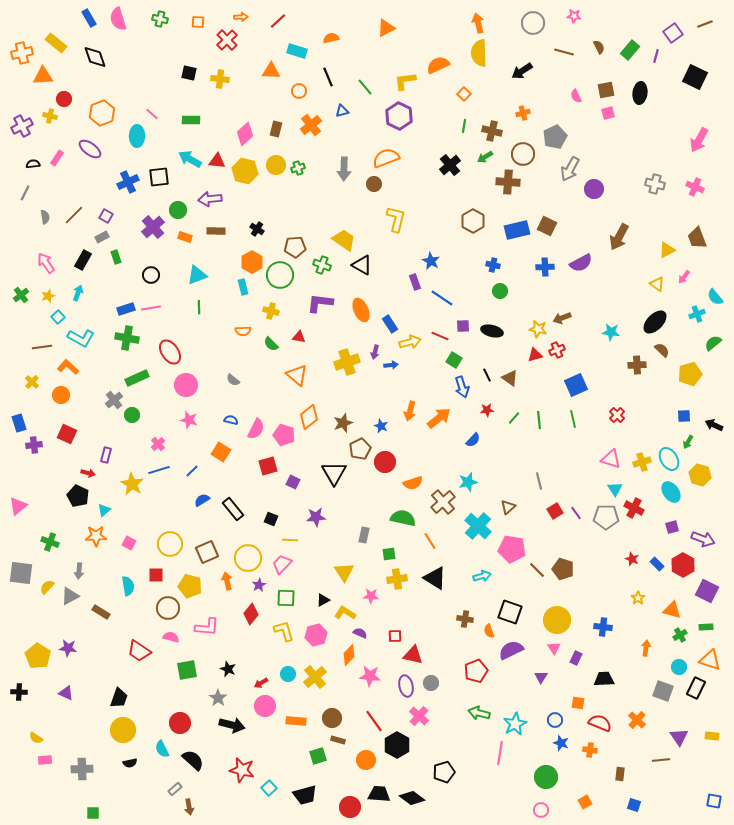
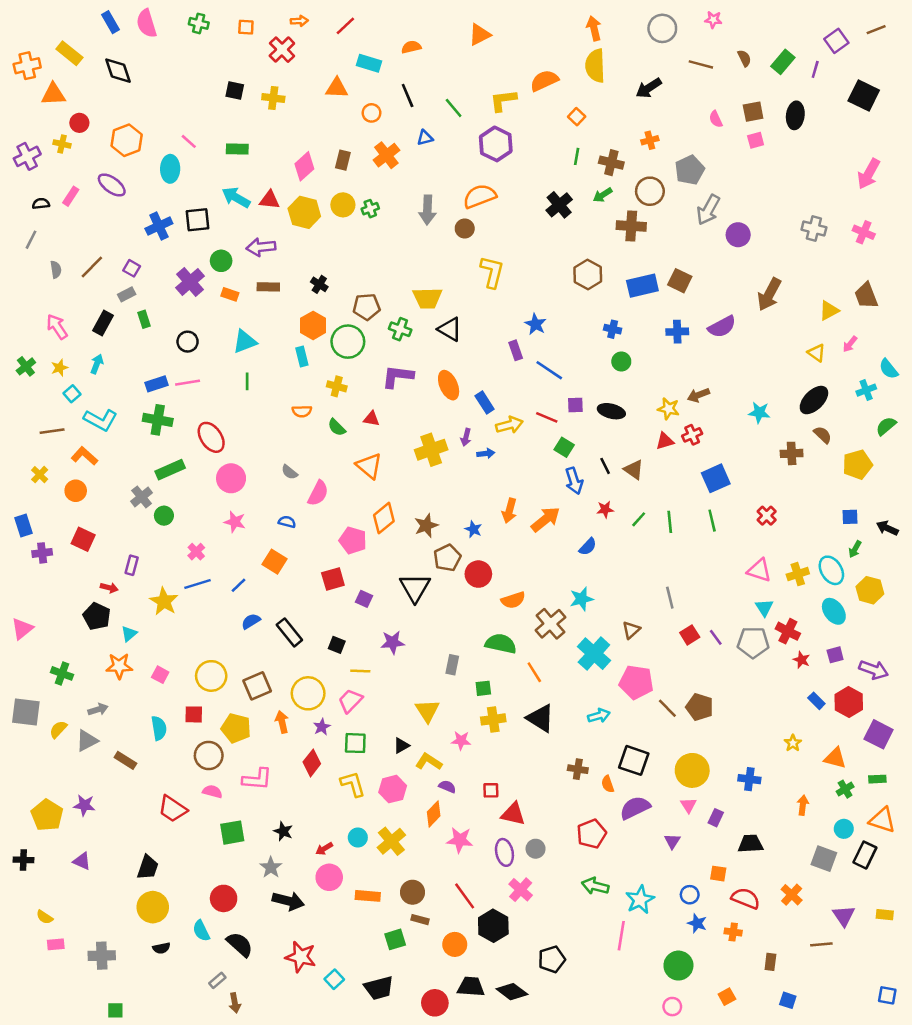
yellow trapezoid: (344, 240) -> (427, 298), turned 145
pink semicircle: (256, 429) -> (318, 493), moved
red star: (632, 559) -> (802, 660), moved
gray arrow: (79, 571) -> (98, 709), turned -112

